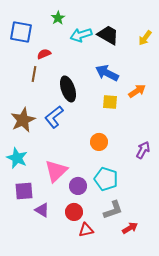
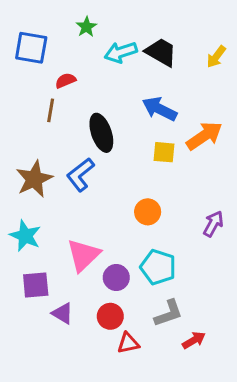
orange arrow: (137, 91) -> (204, 136), size x1.4

